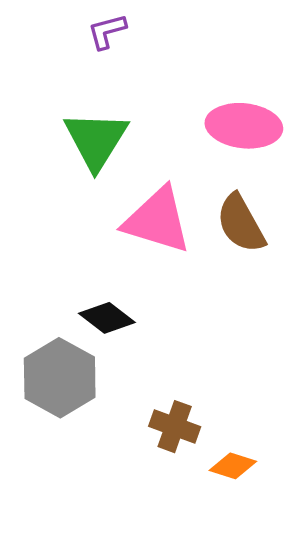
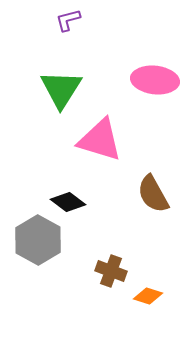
brown semicircle: (241, 223) -> (153, 194), moved

